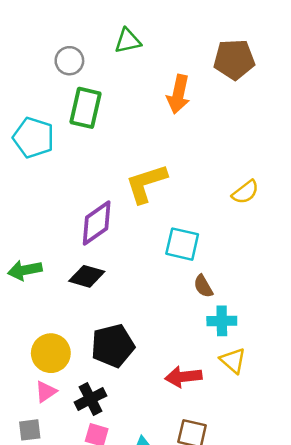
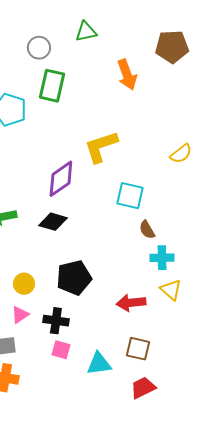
orange arrow: (178, 94) -> (127, 75), turned -32
yellow circle: (51, 353) -> (24, 284), size x0.7
black cross: (90, 399) -> (56, 321), turned 35

